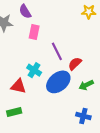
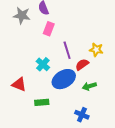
yellow star: (89, 12) -> (96, 50), moved
red triangle: (18, 86) -> (19, 84), moved
green rectangle: (14, 112) -> (42, 102), moved

